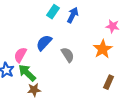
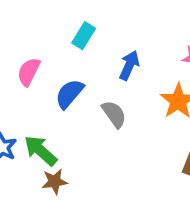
blue arrow: (73, 15) -> (129, 65), moved
pink semicircle: (20, 55) -> (29, 72), moved

